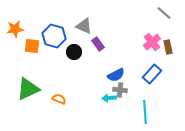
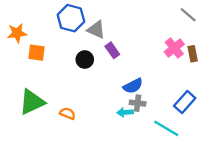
blue hexagon: (54, 36) -> (71, 18), moved
blue rectangle: (152, 74) -> (185, 102), moved
cyan line: (145, 112) -> (166, 128), turned -55

